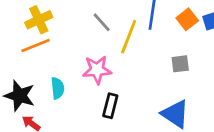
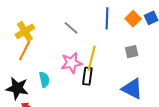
yellow line: (129, 37) -> (92, 58), moved
orange line: (35, 45) -> (25, 50), turned -35
black rectangle: (110, 106) -> (87, 76), moved

